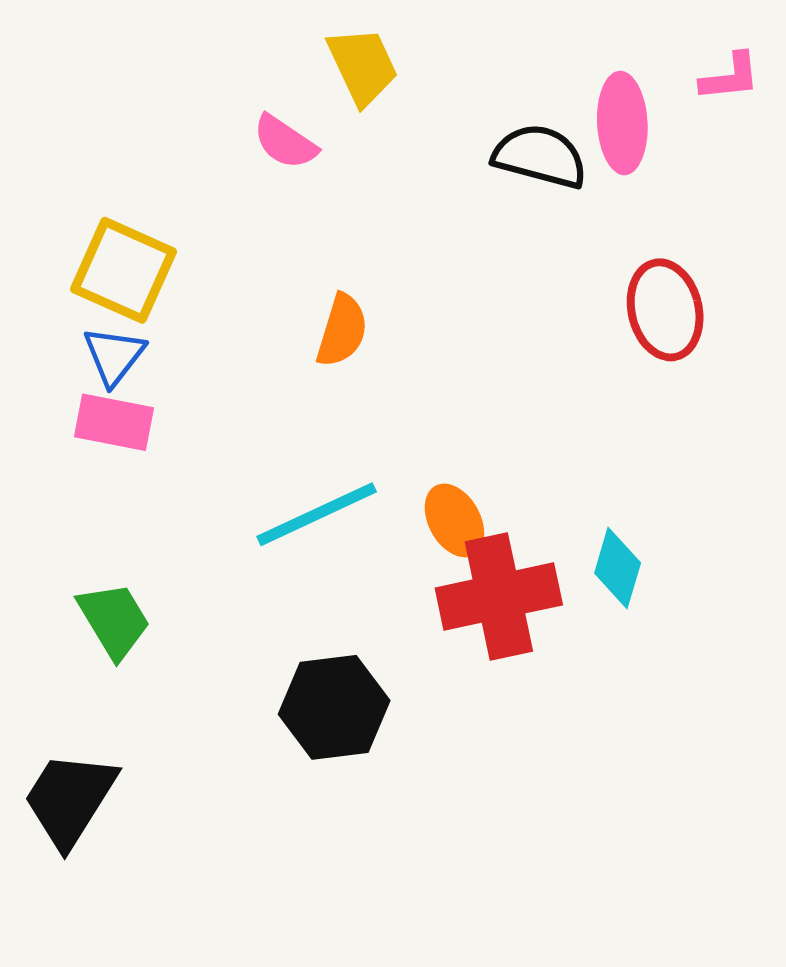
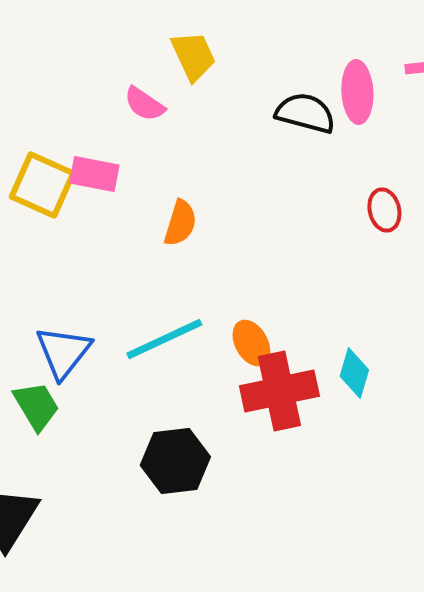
red ellipse: (665, 310) -> (384, 210), size x0.7
blue triangle: (114, 356) -> (63, 352), moved, size x1.4
pink rectangle: (114, 422) -> (94, 174), moved

